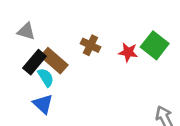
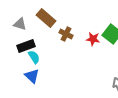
brown rectangle: (54, 61) -> (46, 18), moved
black rectangle: (35, 62) -> (26, 46), turned 30

